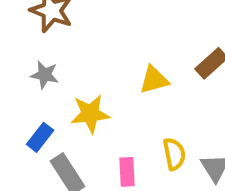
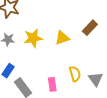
yellow star: (90, 114) -> (33, 38), moved

